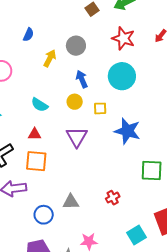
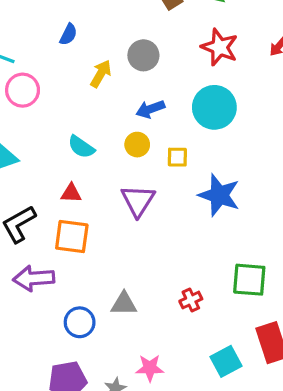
blue arrow: (82, 79) -> (150, 109), turned -90
green square: (152, 170) -> (249, 280), moved

